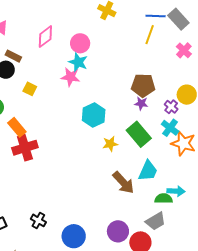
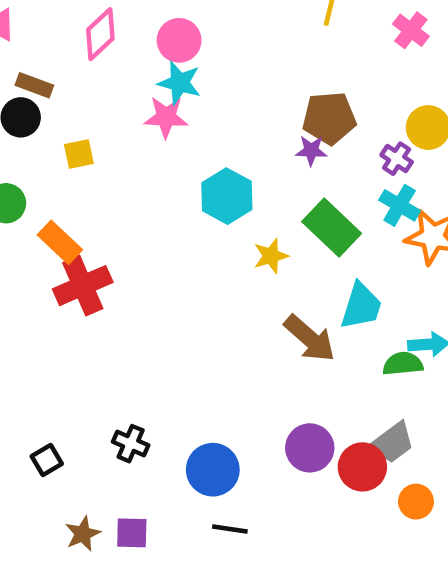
yellow square: (30, 89) -> (79, 154), turned -32
purple star: (141, 103) -> (311, 151), moved
gray trapezoid: (156, 221) -> (392, 443), moved

